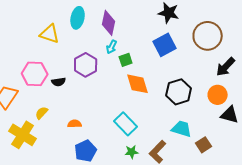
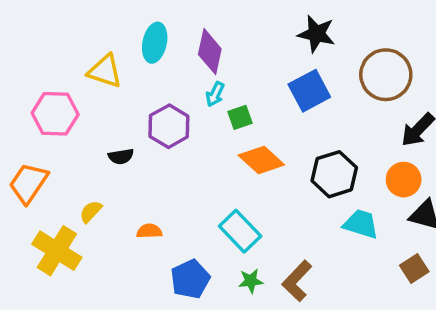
pink hexagon: (35, 74) -> (55, 114), moved
orange diamond: (138, 84) -> (261, 160), turned -30
cyan trapezoid: (182, 129) -> (361, 224), moved
brown square: (204, 145) -> (414, 268), moved
blue pentagon: (86, 151) -> (190, 279), moved

